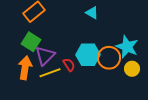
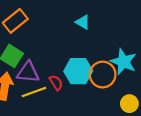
purple triangle: (45, 56) -> (28, 72), turned 50
yellow circle: (132, 69) -> (129, 104), moved

